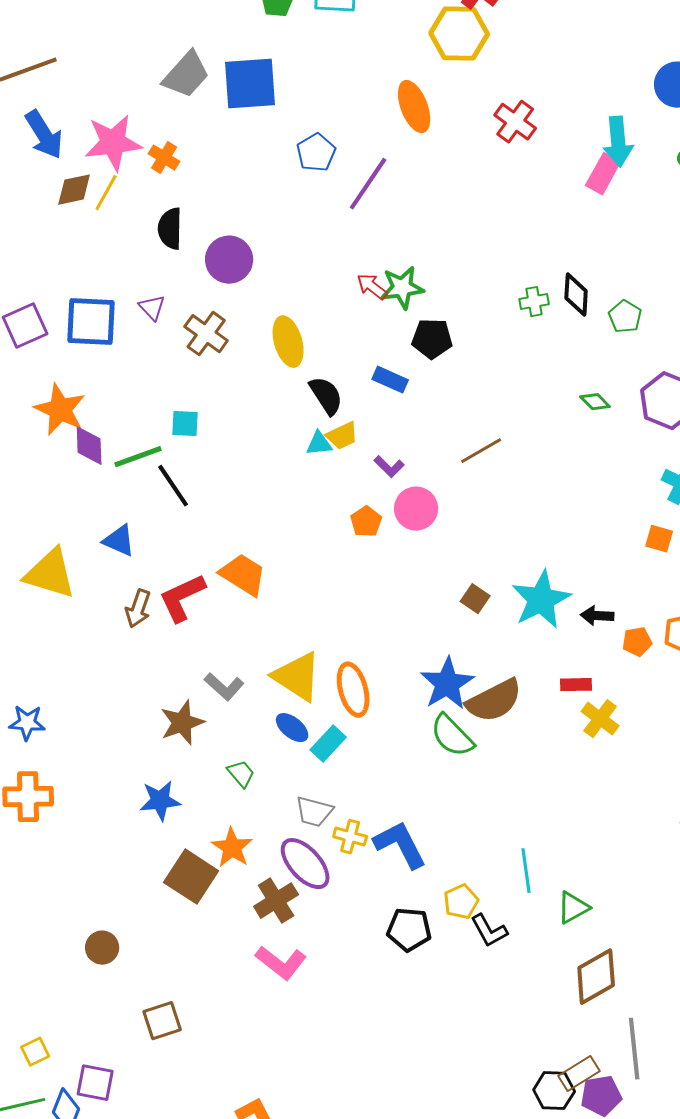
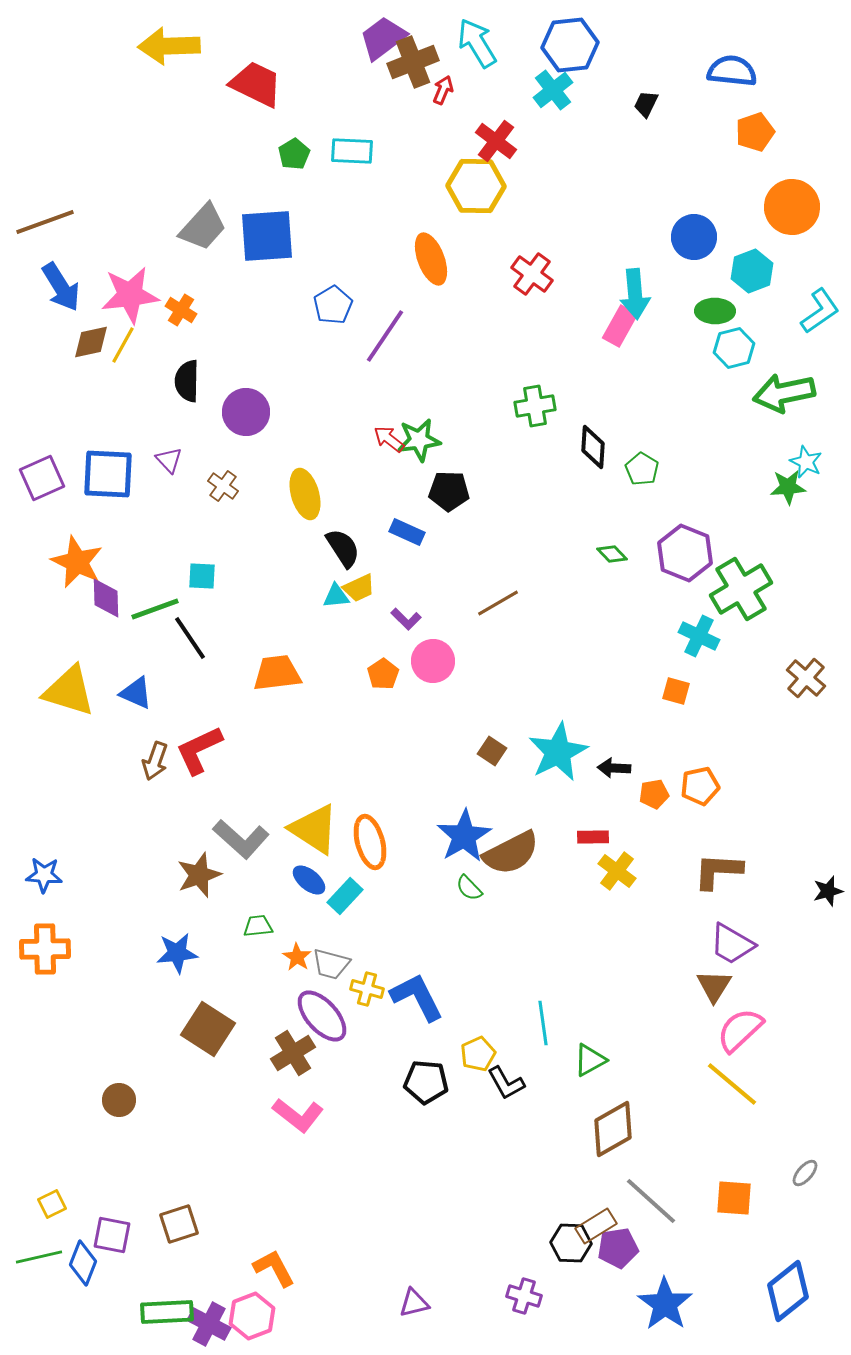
green cross: (534, 302) -> (535, 406), moved, size x1.4
brown cross: (206, 334) -> (223, 486), size x0.7
yellow triangle: (50, 574) -> (69, 691), moved
orange trapezoid: (243, 575) -> (277, 673), moved, turned -39
gray L-shape: (224, 687) -> (241, 839), size x1.4
green semicircle: (452, 736) -> (469, 888), size x0.6
green trapezoid: (241, 774) -> (258, 926), turned -56
orange star: (232, 848) -> (297, 957), moved, size x0.7
brown square: (162, 1021) -> (179, 1224), moved
gray line: (634, 1049) -> (651, 1201), turned -42

